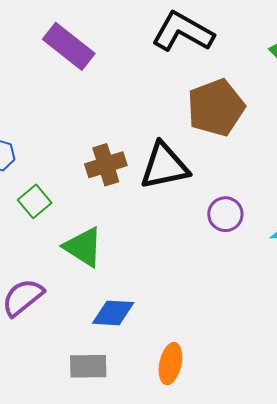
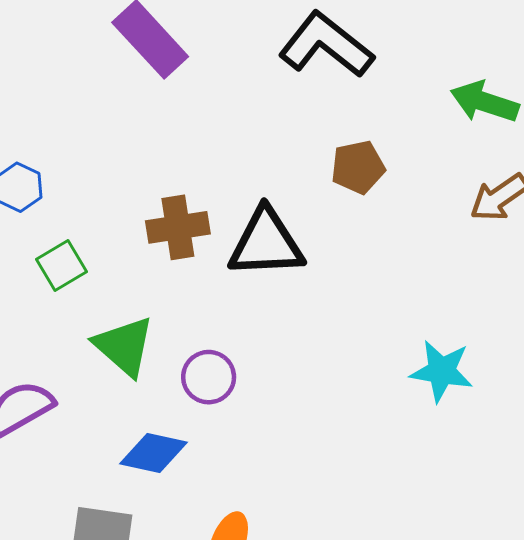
brown pentagon: (216, 108) -> (358, 167), size x0.6
purple circle: (225, 214) -> (209, 377), moved

